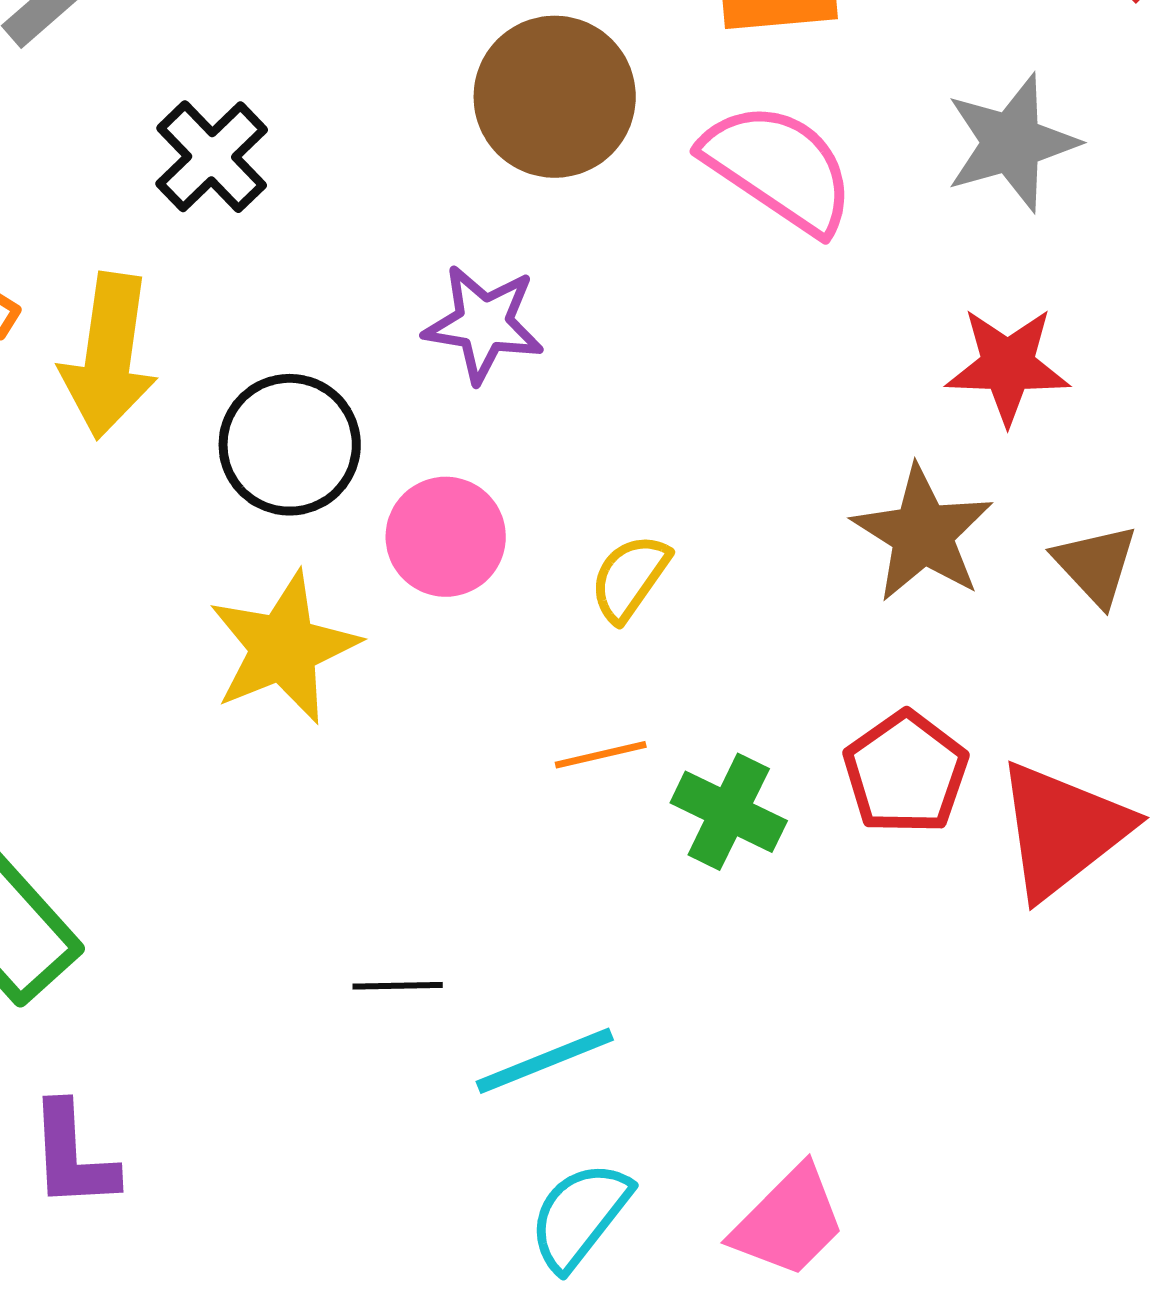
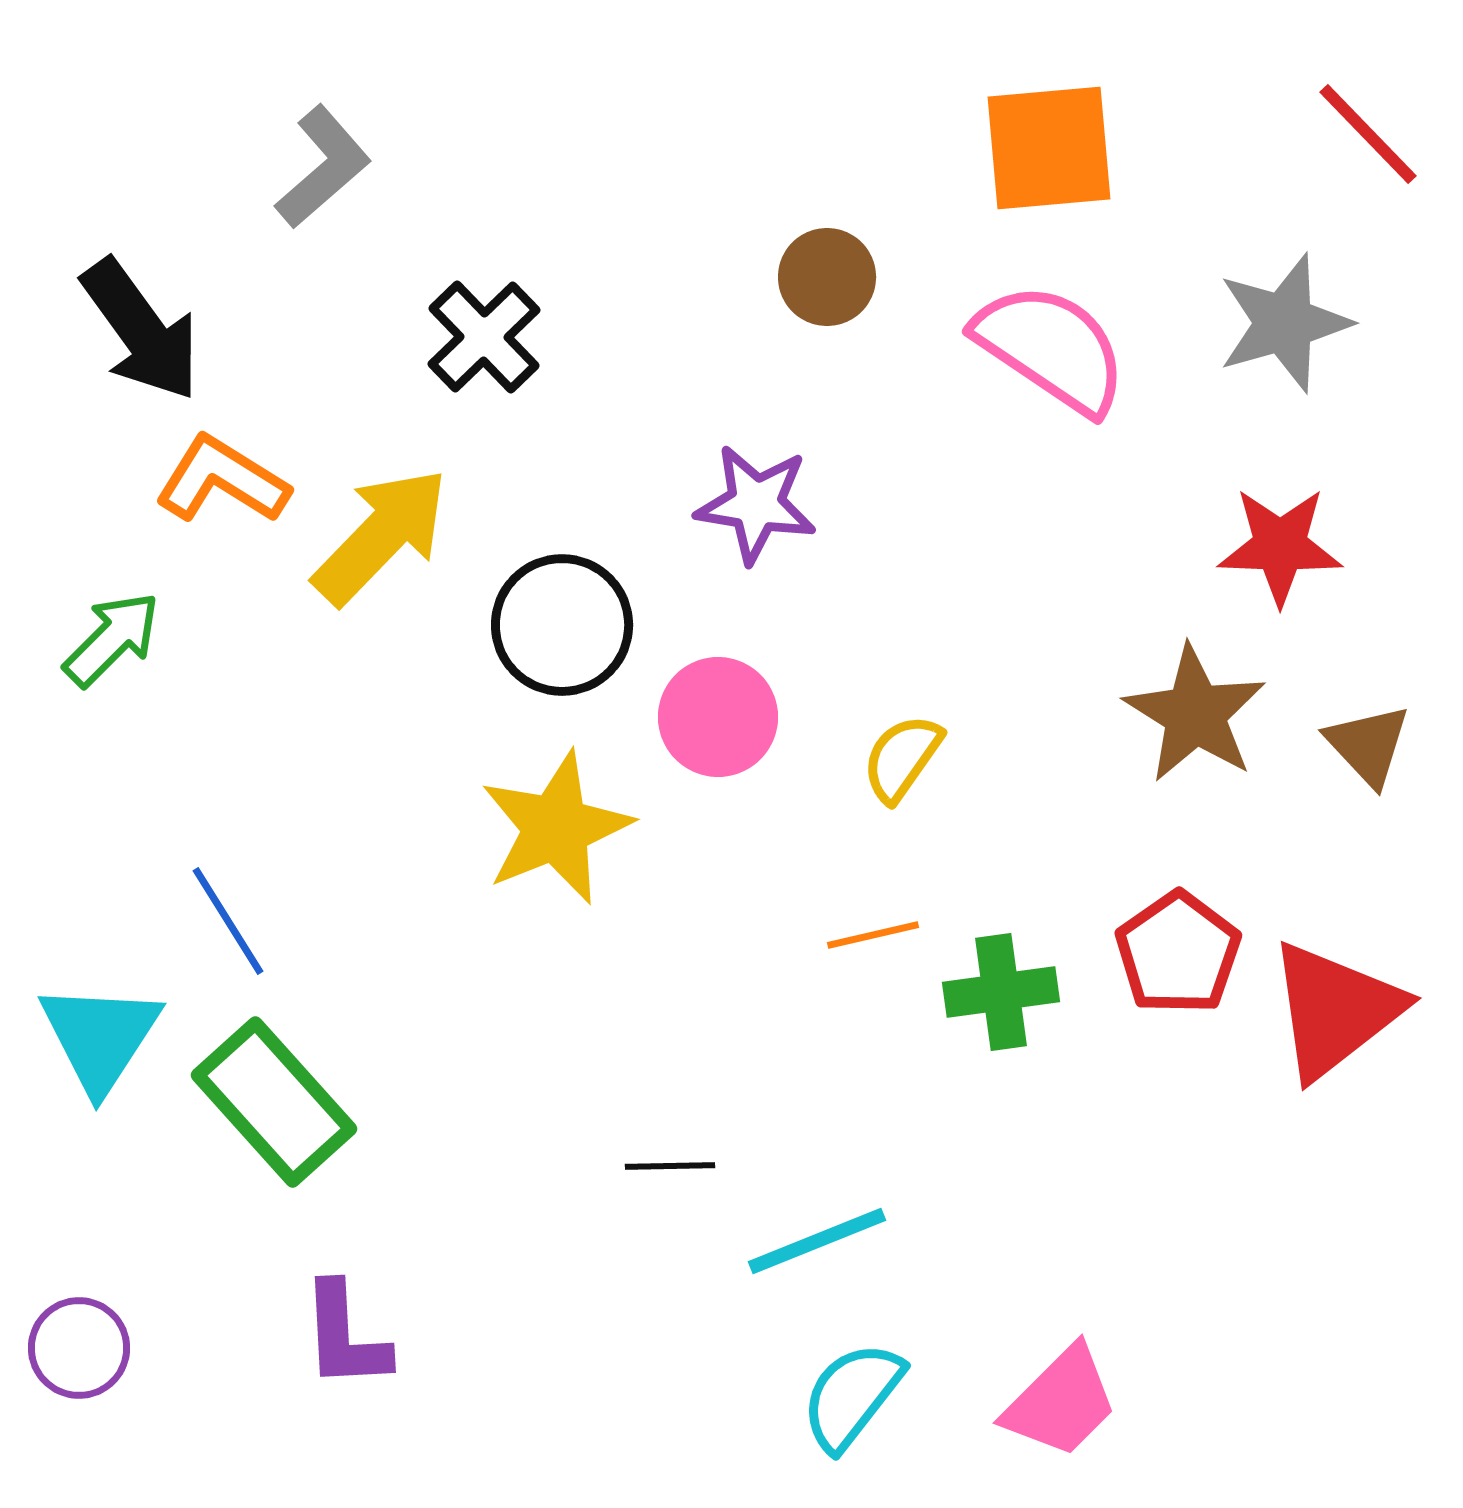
brown circle: (555, 97) -> (827, 277), size x0.6
yellow arrow: (109, 356) -> (381, 536), turned -144
green cross: (729, 812) -> (1001, 992), turned -34

